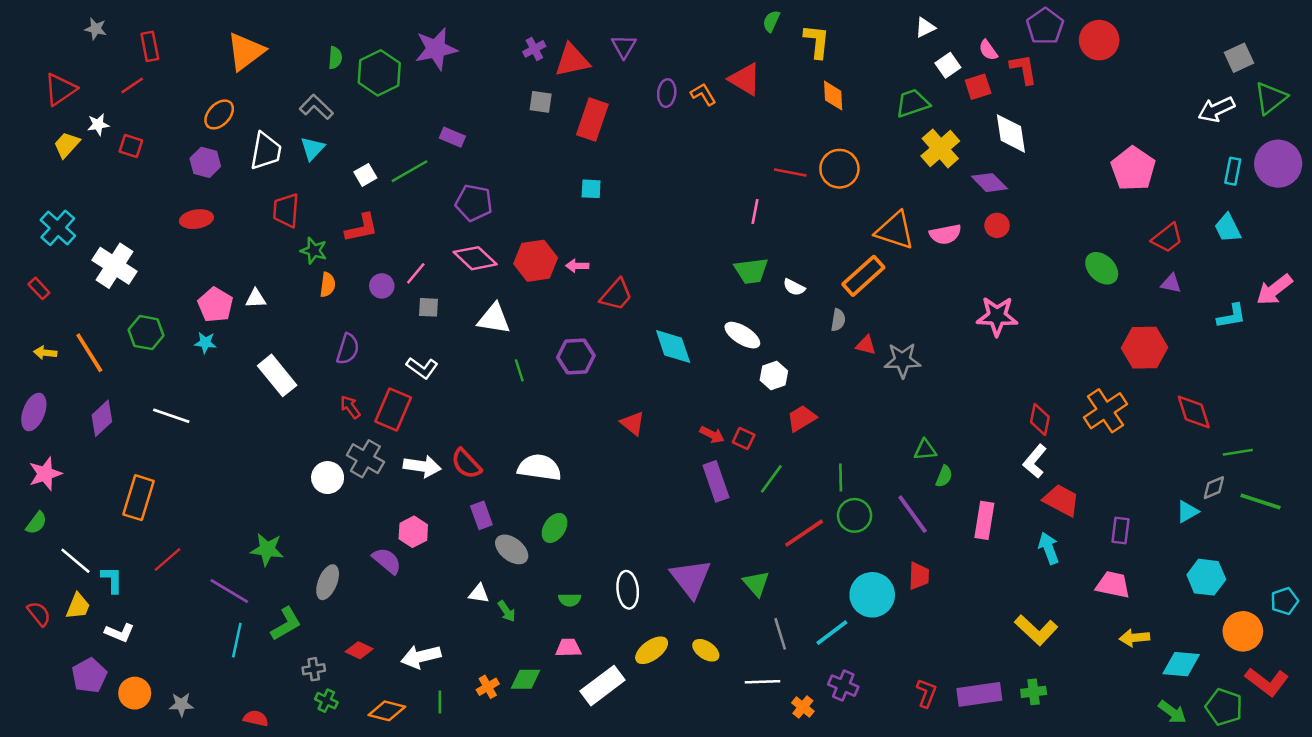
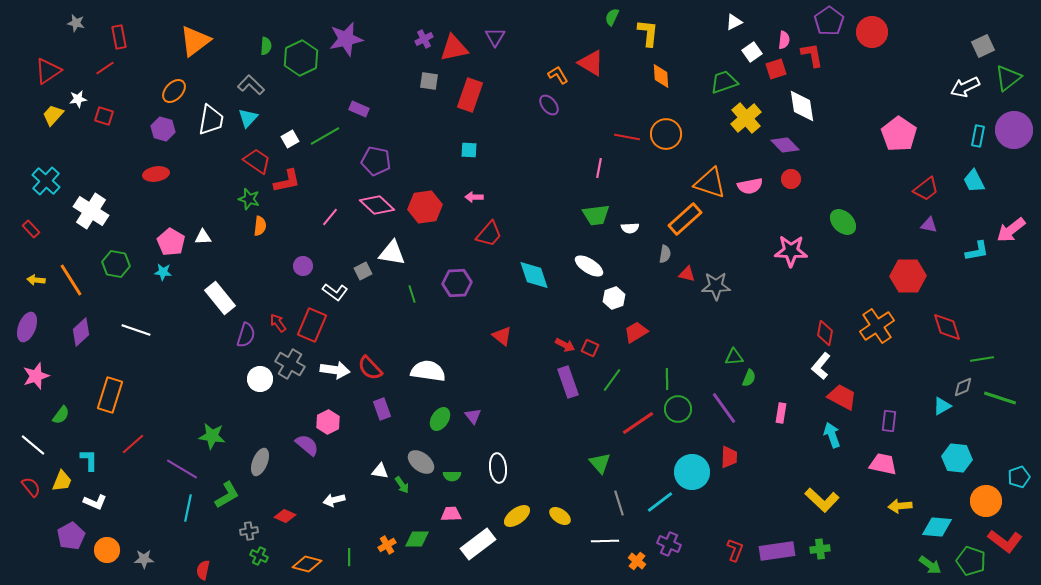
pink semicircle: (988, 50) -> (784, 40), turned -138
purple ellipse: (667, 93) -> (549, 105), moved, turned -45
red trapezoid: (286, 210) -> (257, 161), moved, turned 120
pink arrow: (577, 266) -> (474, 197), moved
green ellipse: (1102, 268) -> (843, 222), moved
purple circle: (382, 286) -> (303, 266), moved
white semicircle: (794, 287) -> (630, 228), turned -30
gray square: (428, 307) -> (363, 271), moved, turned -30
purple semicircle: (348, 349) -> (246, 335), moved
pink rectangle: (984, 520) -> (781, 413), size x0.7
green semicircle: (36, 523) -> (61, 415), moved
gray ellipse: (512, 549) -> (421, 462), moved
white line: (75, 561) -> (33, 445), moved
purple triangle: (691, 578) -> (473, 416), moved, size x0.5
white arrow: (421, 657) -> (334, 500), moved, size x0.7
red semicircle: (256, 718) -> (203, 570), turned -90

